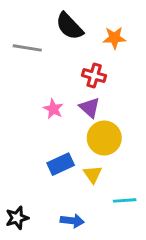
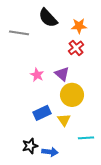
red cross: (94, 76) -> (76, 48), moved, turned 35
black star: (17, 218) -> (30, 146), moved

